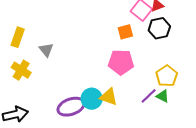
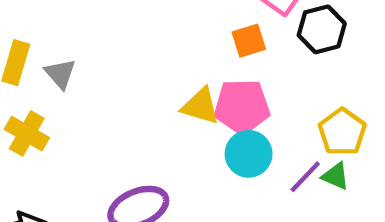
gray triangle: (46, 50) -> (60, 74), moved
yellow triangle: (109, 97) -> (201, 106), moved
cyan circle: (92, 99) -> (249, 154), moved

